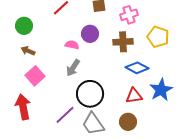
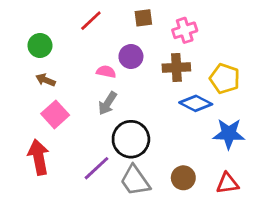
yellow pentagon: (158, 37) -> (225, 79), moved
blue star: (161, 90) -> (229, 134), turned 30
red triangle: (134, 96) -> (227, 183), moved

